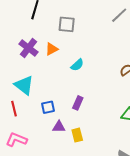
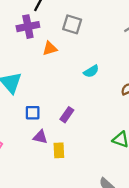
purple cross: (29, 48) -> (28, 27), moved, turned 30
cyan semicircle: (77, 65) -> (91, 71), moved

